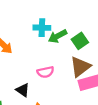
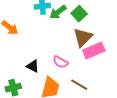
pink semicircle: (45, 72) -> (61, 62), moved, turned 49

